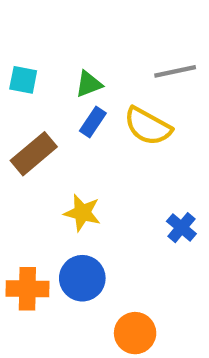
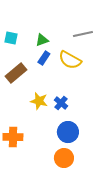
blue cross: (181, 228) -> (61, 103), moved
blue circle: (82, 278) -> (68, 132), moved

